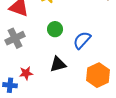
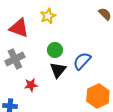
black triangle: (58, 64) -> (58, 70), moved, turned -36
red star: (26, 73) -> (31, 85), moved

